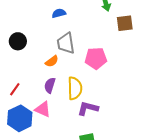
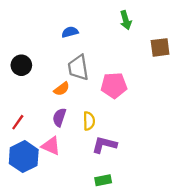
brown square: (125, 23) -> (160, 47), moved
yellow semicircle: (75, 88) -> (89, 121), size x0.7

